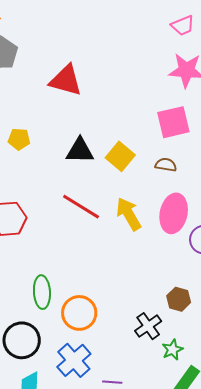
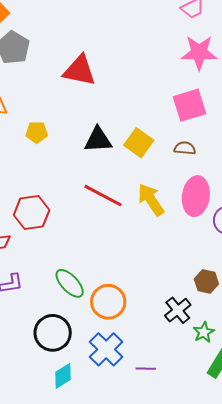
green ellipse: (42, 292) -> (70, 283), turned -36

